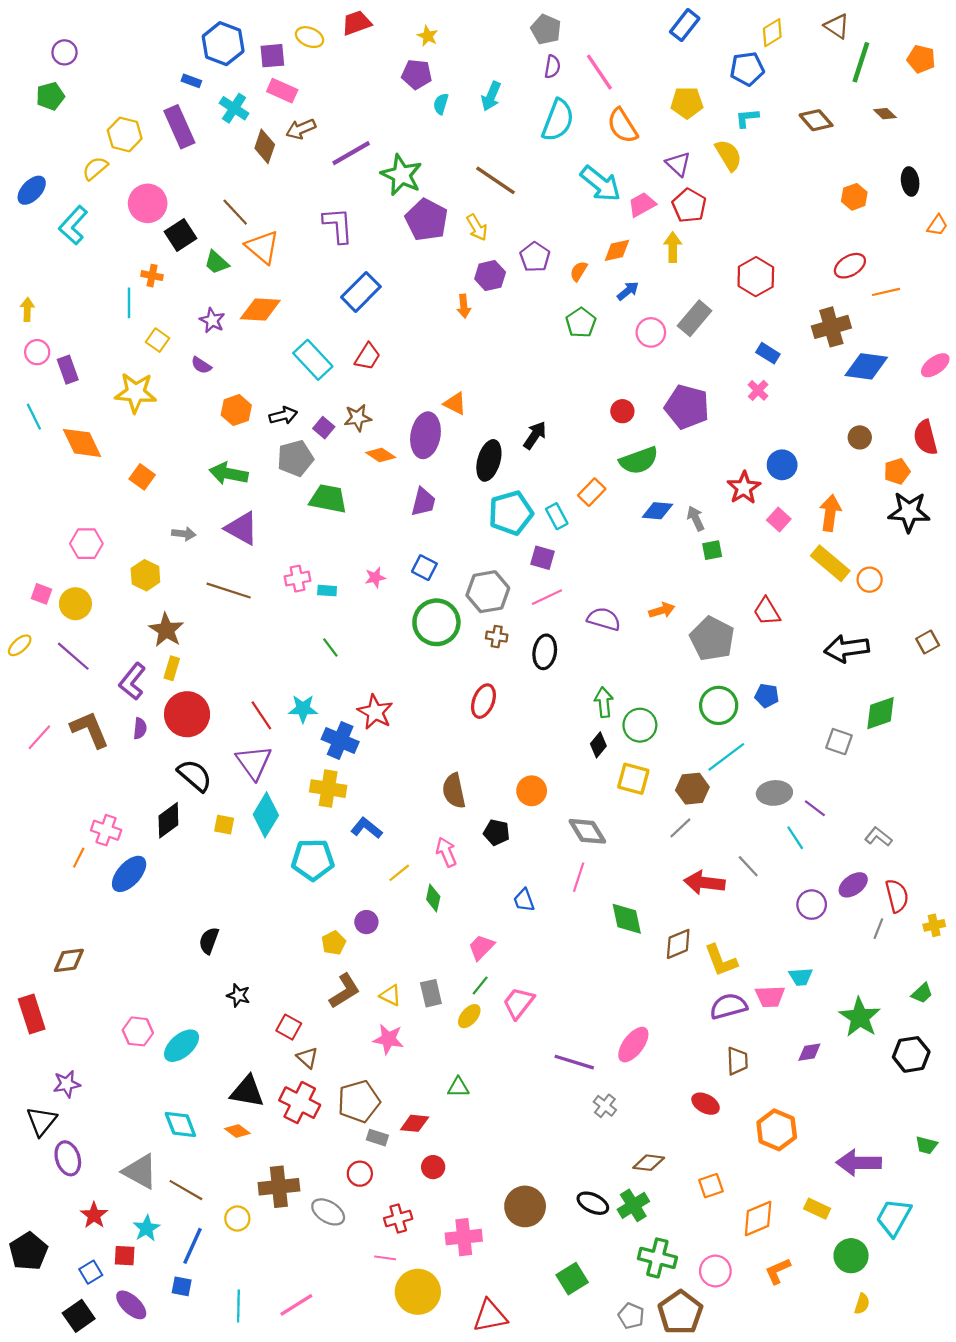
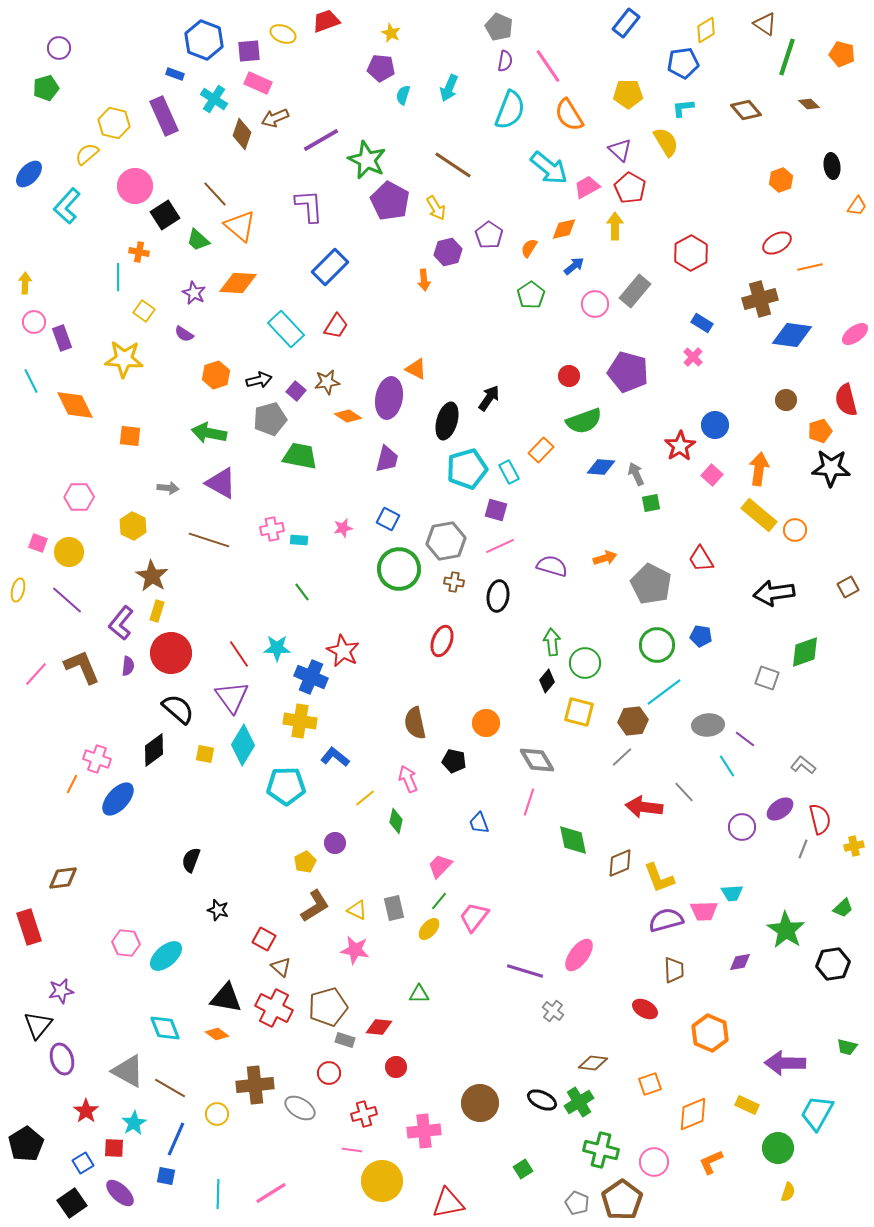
orange square: (142, 477) -> (130, 436), turned -30
yellow ellipse: (20, 645) -> (18, 590), turned -35
green square: (572, 1279) -> (523, 1169), size x0.7

